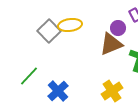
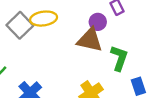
brown triangle: (111, 44) -> (90, 40), turned 35

